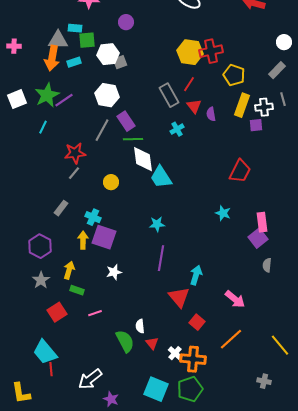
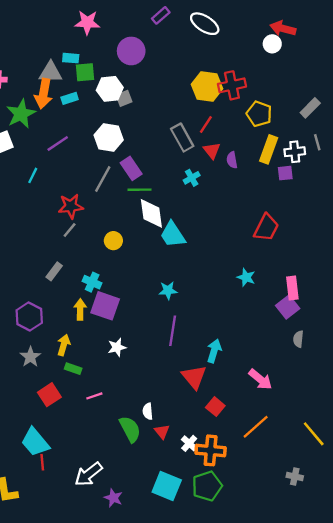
purple circle: (126, 22) -> (131, 51), size x1.5
white circle: (284, 42) -> (272, 44), moved
green star: (47, 95) -> (21, 114), moved

